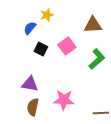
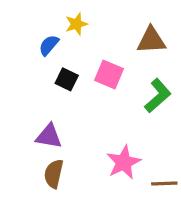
pink square: (67, 46) -> (109, 74), turned -30
pink star: (64, 100) -> (124, 162), moved, turned -30

